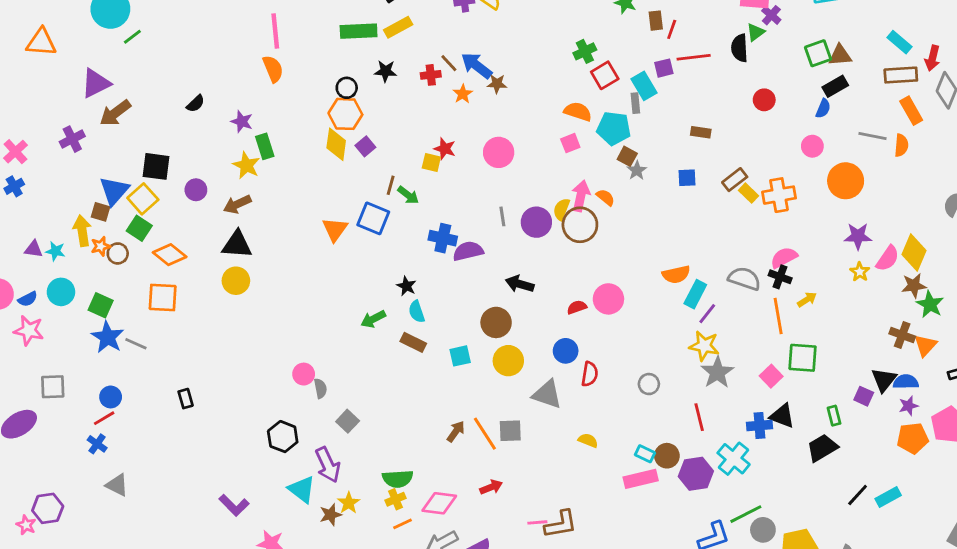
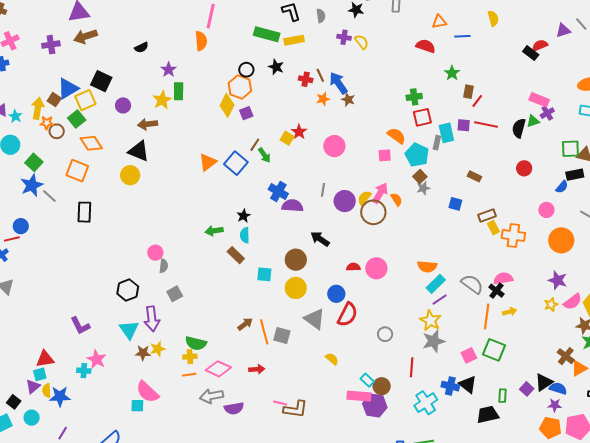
red semicircle: (590, 374) -> (347, 315), size x1.4
black rectangle: (186, 399) -> (84, 212), moved, size x1.5
purple hexagon: (696, 474) -> (375, 405), moved

